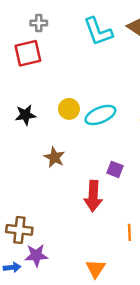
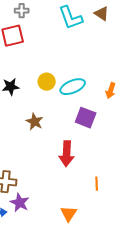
purple square: (115, 169) -> (86, 118), moved, size x1.5
purple star: (36, 255) -> (20, 203), turned 30

